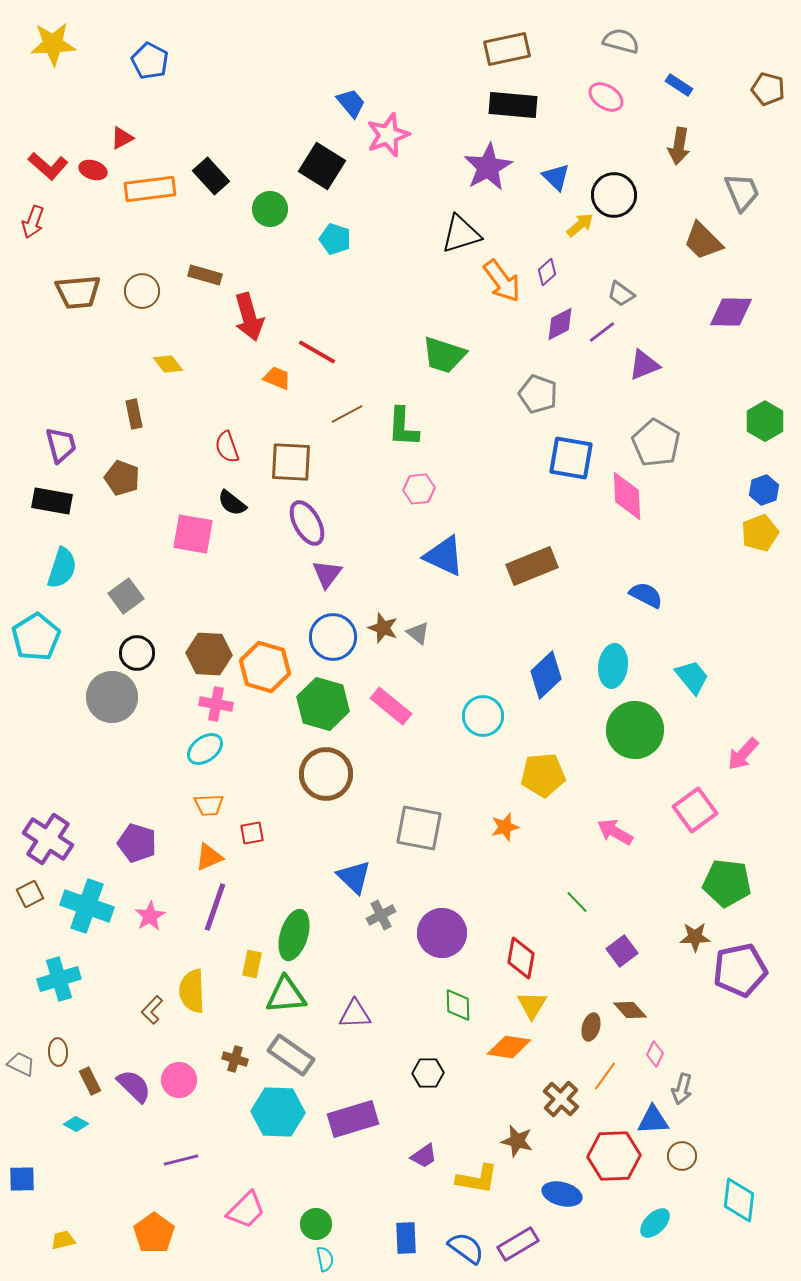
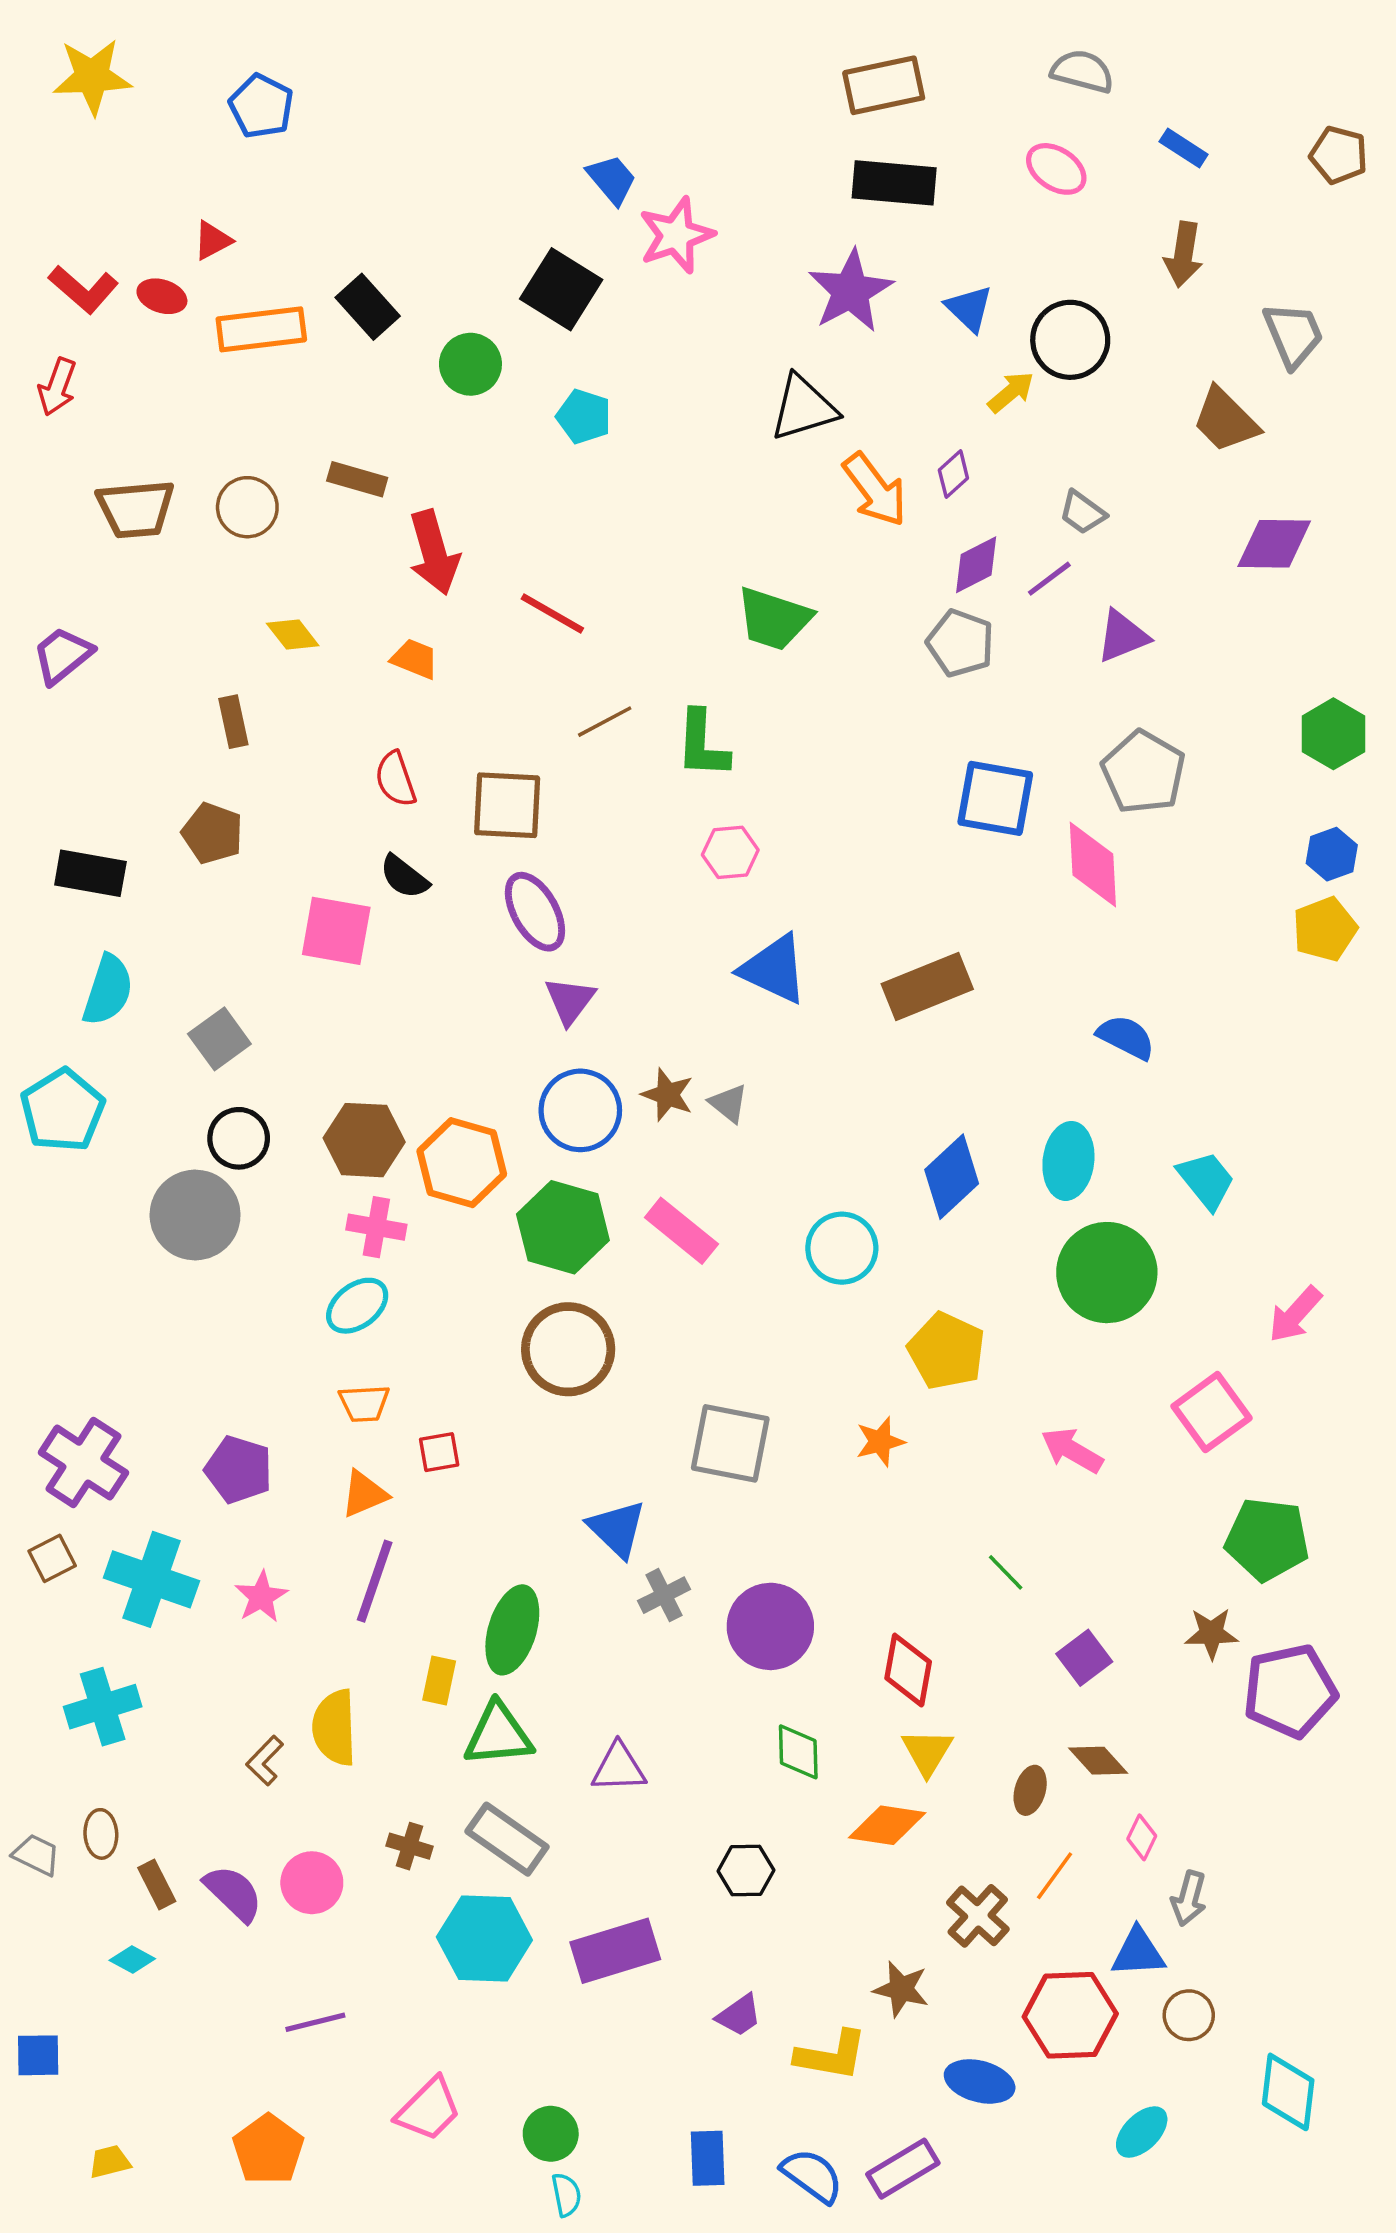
orange trapezoid: (277, 378) -> (415, 659), moved
gray pentagon: (538, 394) -> (960, 643), moved
purple trapezoid: (61, 445) -> (63, 655), moved, turned -114
yellow pentagon: (543, 775) -> (946, 1351), turned 30

